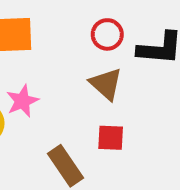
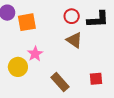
red square: (111, 138) -> (96, 79), moved

